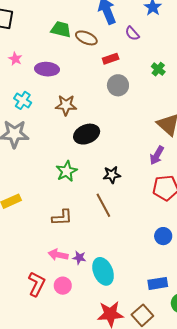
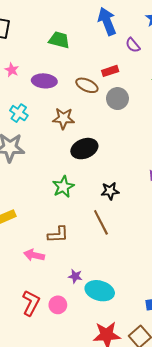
brown ellipse: (86, 38) -> (87, 85), moved
pink arrow: (58, 255) -> (34, 255), moved
cyan ellipse: (103, 271) -> (100, 291), turned -52

